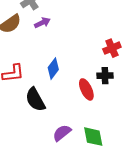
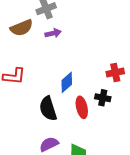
blue diamond: (53, 69) -> (67, 82), moved
black semicircle: (35, 100) -> (48, 109), moved

